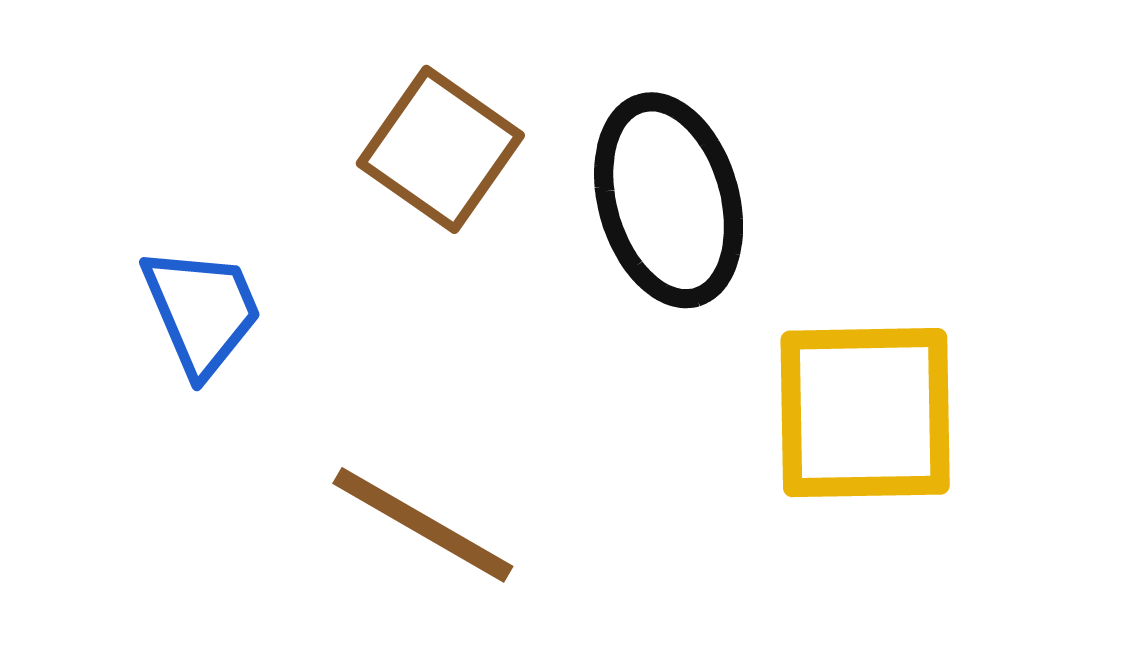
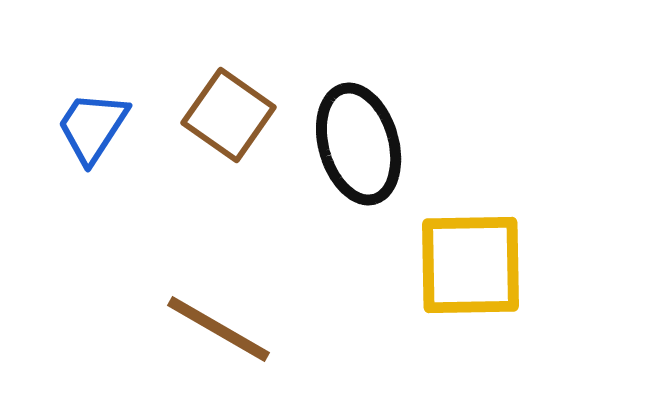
blue trapezoid: (202, 311) -> (93, 127), moved, turned -124

